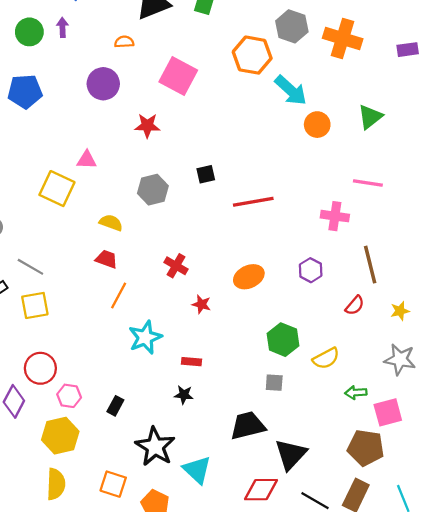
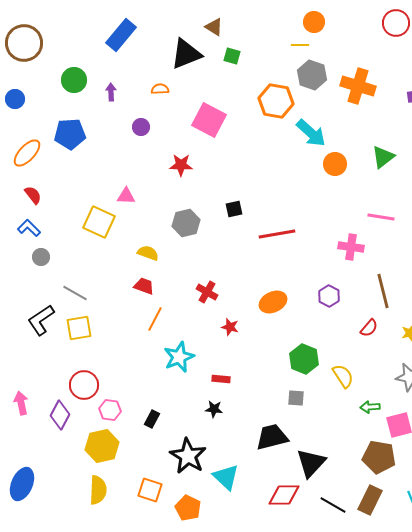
purple arrow: (62, 27) -> (111, 92), moved
purple circle: (103, 84) -> (141, 127), size x0.6
yellow semicircle: (326, 358) -> (343, 376), turned -95

